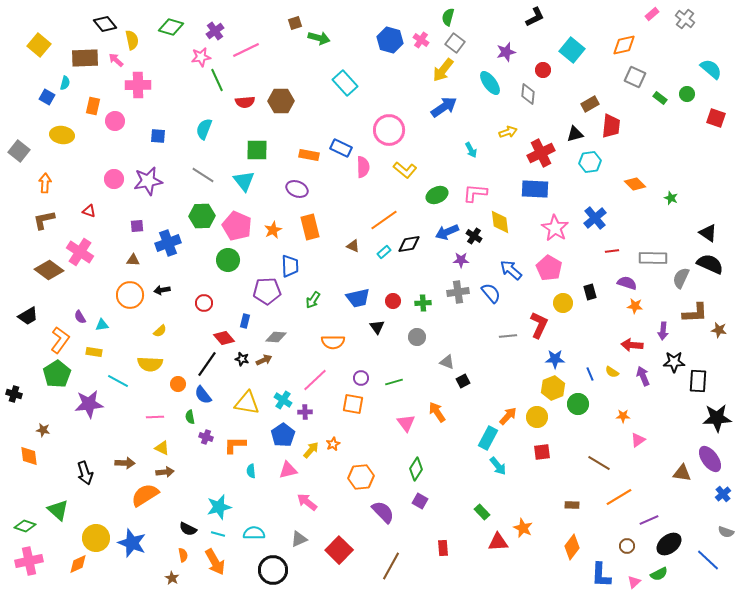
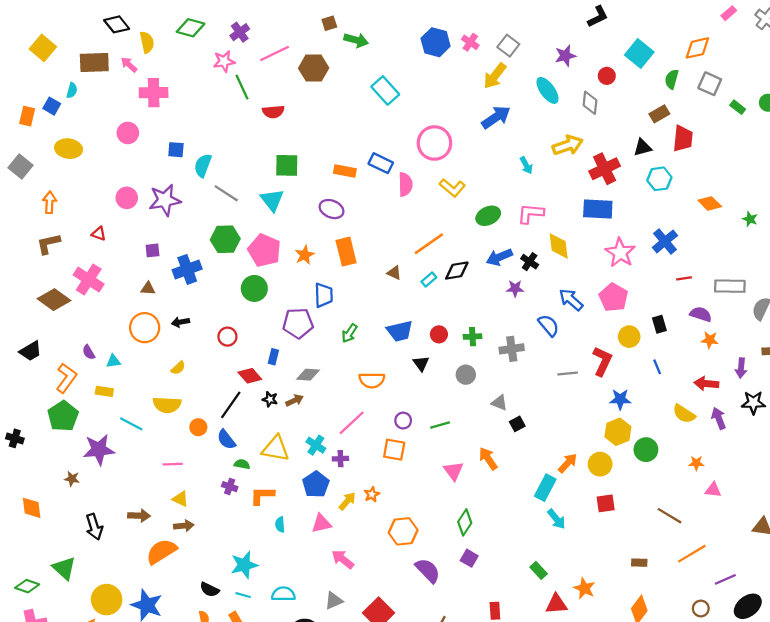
green semicircle: (448, 17) -> (672, 79), moved
brown hexagon: (281, 101) -> (314, 68), moved
orange rectangle: (93, 106) -> (27, 116), moved
cyan semicircle: (204, 129) -> (203, 165), moved
yellow arrow: (508, 132) -> (568, 145), size x1.5
gray cross: (458, 292) -> (512, 349), moved
yellow semicircle: (612, 372) -> (684, 414), size x1.5
blue line: (590, 374) -> (657, 367), moved
green semicircle: (190, 417) -> (242, 464), moved, turned 112
brown star: (43, 430) -> (72, 479), moved
pink triangle: (638, 440) -> (713, 490), turned 42

